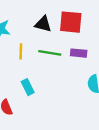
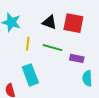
purple rectangle: (79, 53) -> (77, 58), moved
cyan rectangle: (28, 87) -> (30, 75), size x1.5

